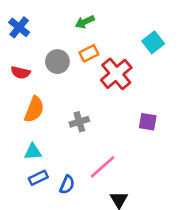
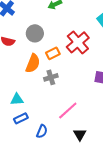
orange rectangle: (89, 53) -> (53, 53), moved
orange semicircle: (34, 109) -> (33, 63), moved
blue semicircle: (67, 185) -> (42, 131), moved

